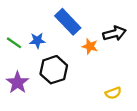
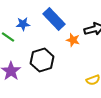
blue star: (37, 40) -> (23, 24), moved

